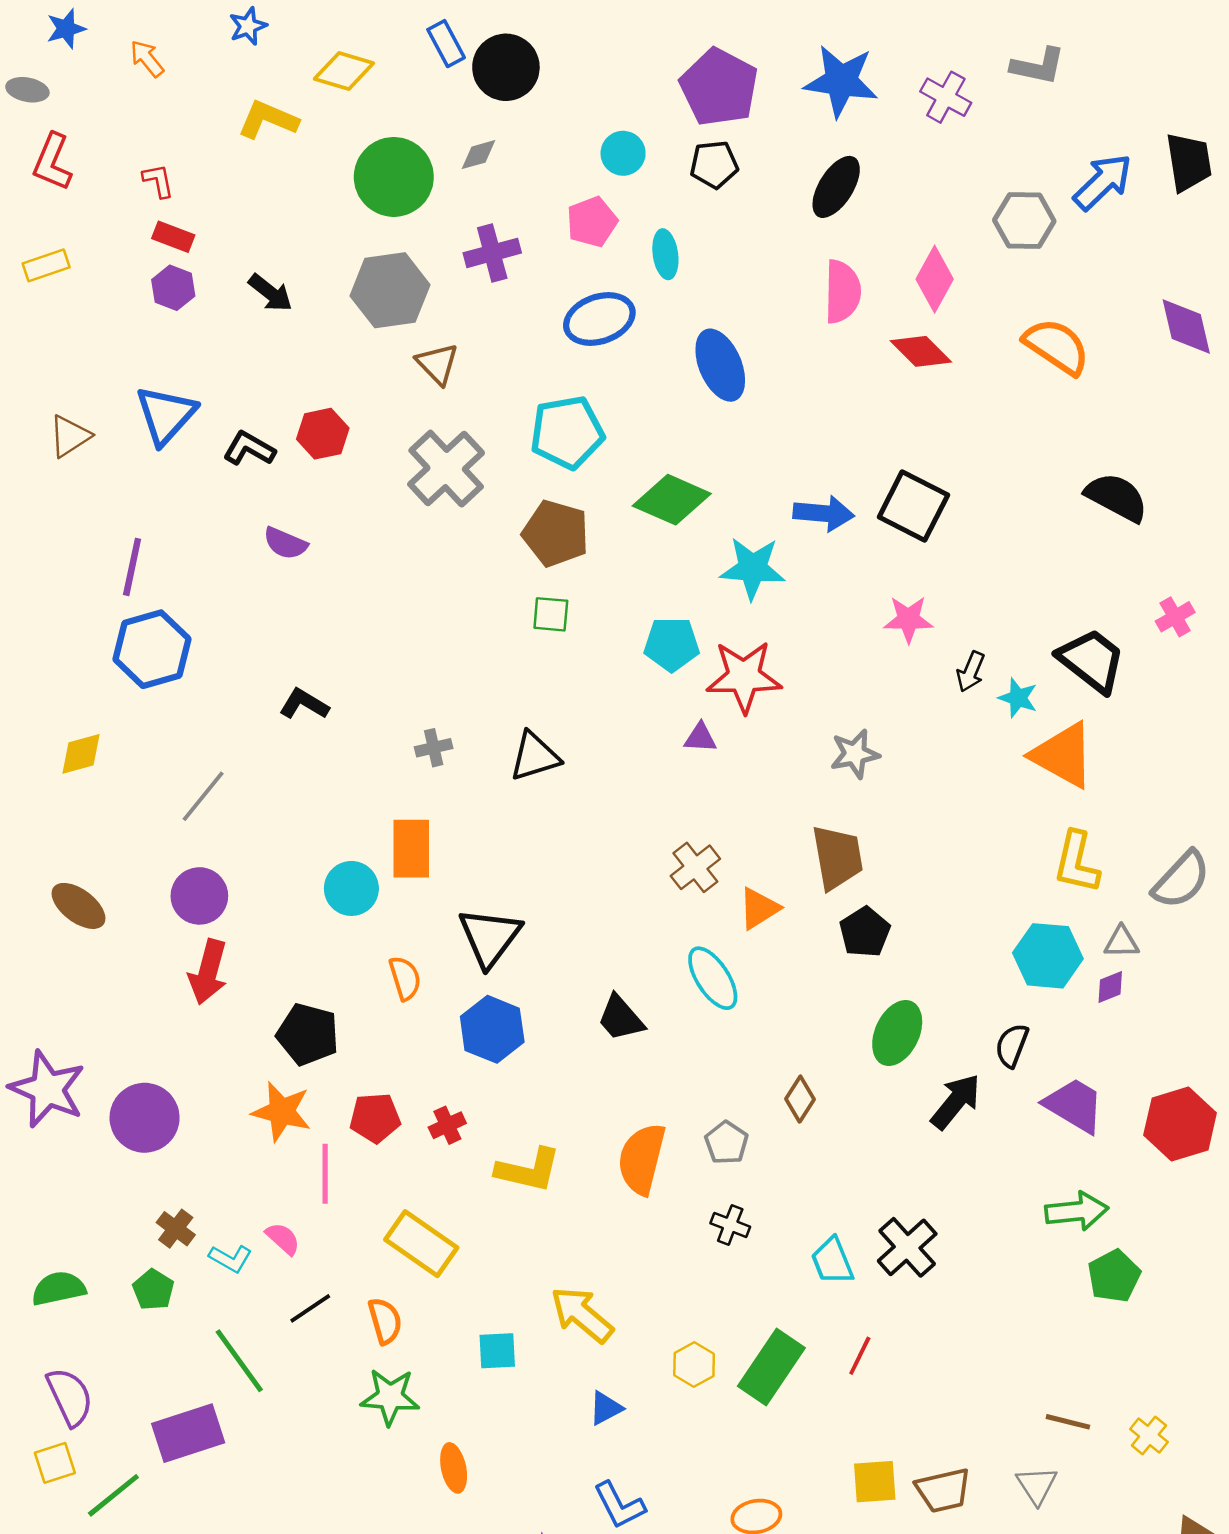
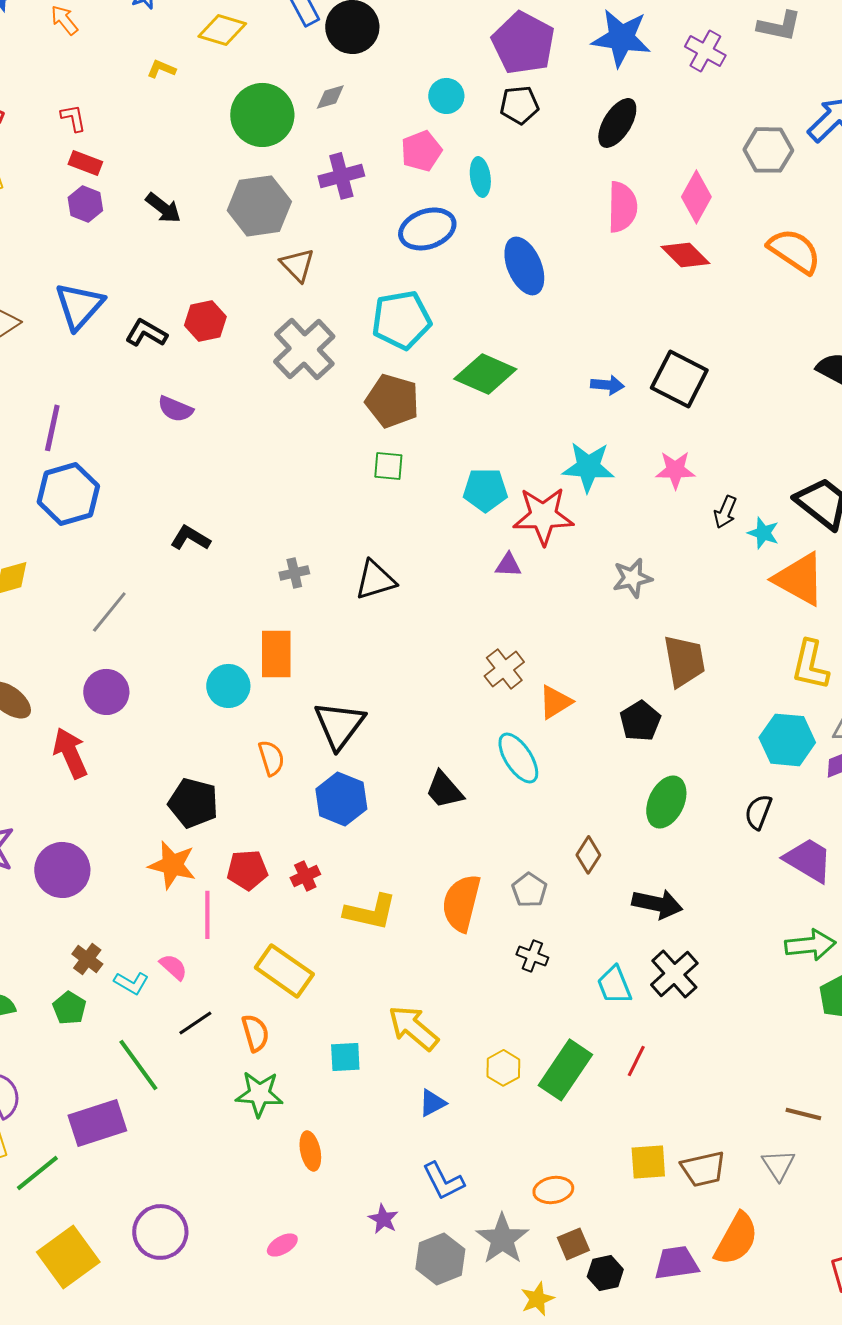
yellow L-shape: (268, 120) -> (161, 69), size x0.6
blue arrow: (824, 513) -> (607, 385), size x0.7
cyan star: (753, 568) -> (588, 467), moved
brown trapezoid: (837, 857) -> (684, 661), moved
red arrow: (208, 972) -> (70, 753), moved, turned 141
black arrow: (956, 1102) -> (657, 904), moved, turned 63

